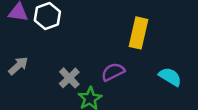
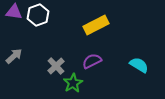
yellow rectangle: (139, 33) -> (96, 25), moved, turned 50

